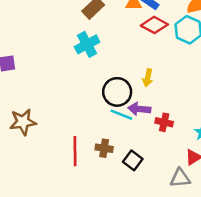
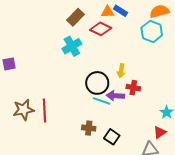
red diamond: (154, 25) -> (101, 29), moved
red cross: (164, 122) -> (133, 88), moved
red line: (75, 151) -> (45, 111), moved

